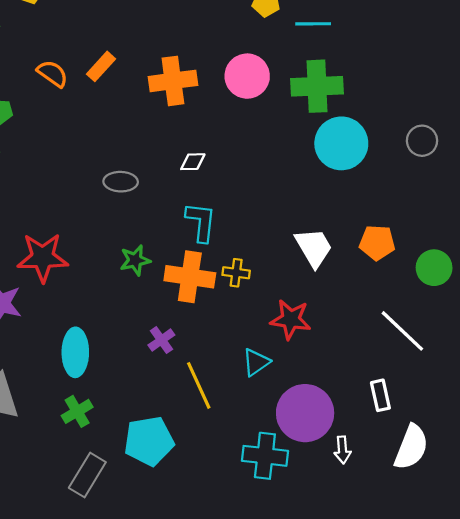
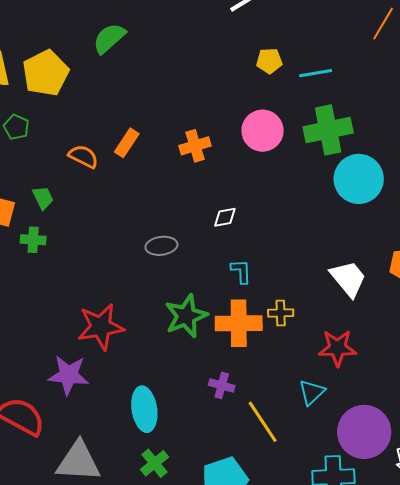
orange cross: (173, 81) -> (195, 146), size x0.7
cyan L-shape: (201, 222) -> (241, 271), size x0.7
green star: (135, 260) -> (186, 316), size x1.5
purple cross: (161, 340) -> (222, 385), turned -30

